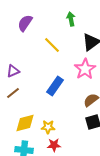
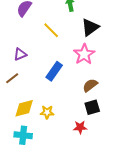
purple triangle: (13, 71) -> (20, 54), moved
red star: (54, 145) -> (80, 127), moved

